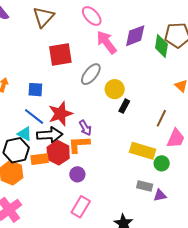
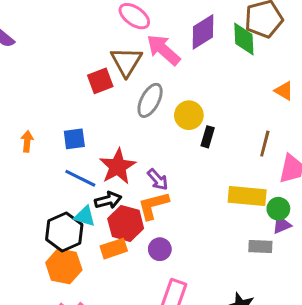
brown triangle: (43, 17) -> (126, 62), moved
red square: (60, 55) -> (100, 81), size x0.7
cyan triangle: (25, 134) -> (85, 216), moved
black arrow: (50, 135) -> (108, 200), size x0.7
orange rectangle: (40, 159) -> (114, 249), moved
purple triangle: (160, 195) -> (282, 225), moved

